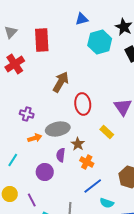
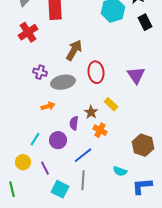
purple cross: (27, 114) -> (40, 72), moved
gray ellipse: (58, 129) -> (63, 82), moved
yellow rectangle: (107, 132) -> (111, 104), moved
cyan line: (13, 160) -> (35, 139), moved
blue line: (93, 186) -> (83, 155), moved

